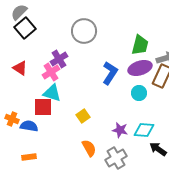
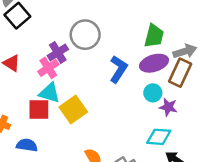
gray circle: (84, 31) -> (85, 35), moved
yellow square: (83, 116) -> (73, 109), moved, size x1.6
blue semicircle: (29, 126) -> (27, 145), moved
purple star: (120, 130) -> (168, 107), moved

